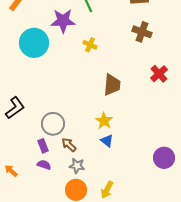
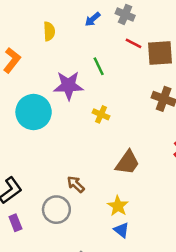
brown trapezoid: (112, 85) -> (127, 163), turned 30
brown arrow: (69, 145) -> (76, 184), moved
purple rectangle: (43, 146) -> (15, 223), moved

